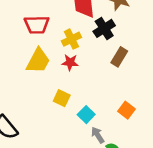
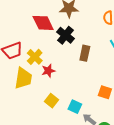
yellow cross: (71, 39) -> (35, 57), moved
yellow square: (62, 98) -> (52, 101), turned 32

